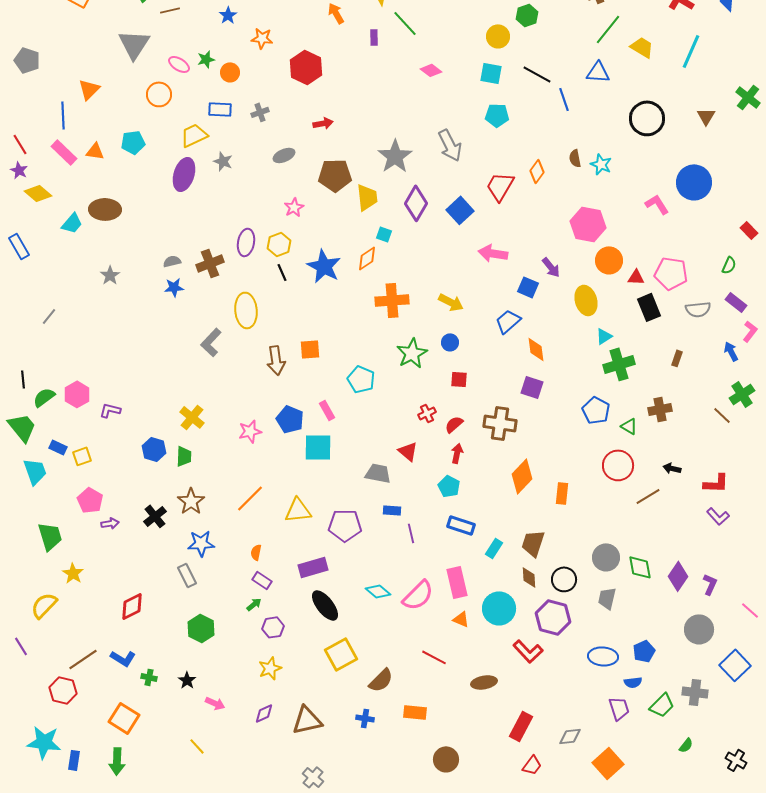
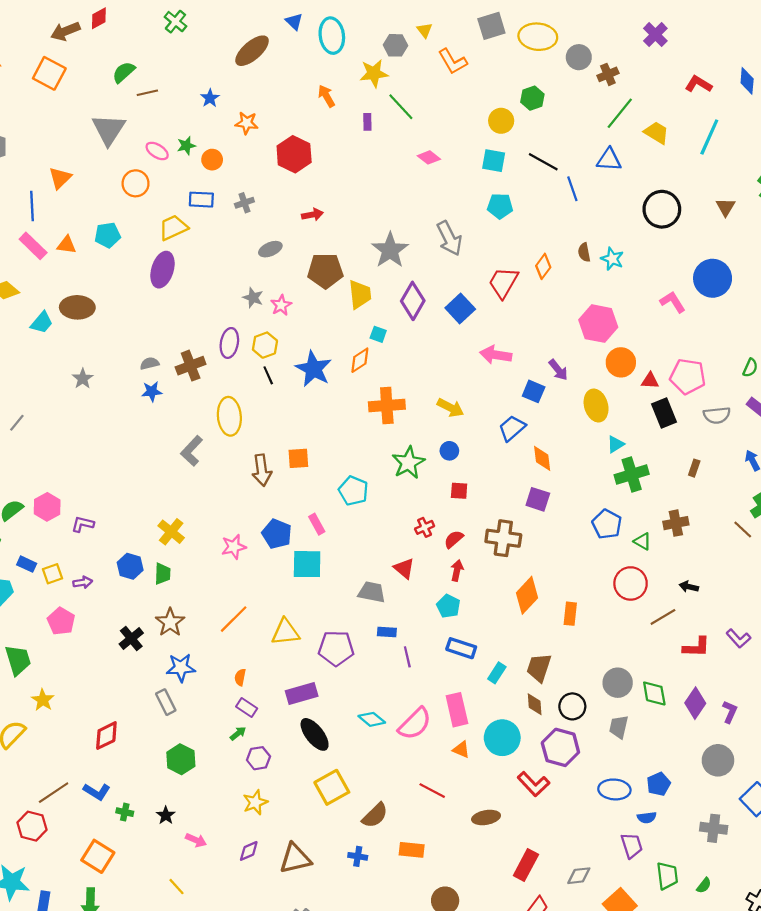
gray star: (223, 161) -> (253, 298), moved
red L-shape: (716, 483) -> (696, 647), moved
purple arrow: (110, 523) -> (83, 582), moved
green trapezoid: (662, 705) -> (667, 876), moved, turned -52

